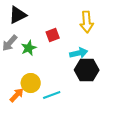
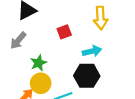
green star: (29, 48) -> (39, 63), moved
black hexagon: (87, 70) -> (87, 76), moved

